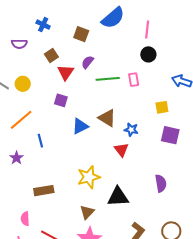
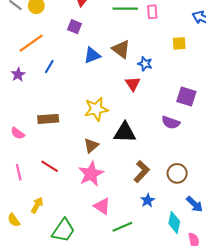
purple square: (170, 135) -> (186, 96), moved
blue line: (40, 141) -> (49, 67), turned 40
purple star: (16, 158) -> (18, 75), moved
purple semicircle: (161, 183) -> (171, 122), turned 114
pink semicircle: (25, 219) -> (18, 133), moved, turned -56

